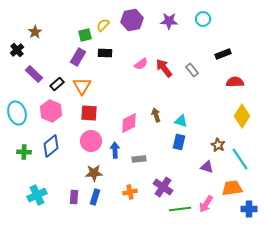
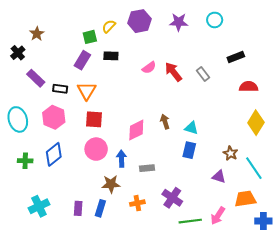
black rectangle: (57, 84) -> (60, 89), turned 48
brown star: (94, 173) -> (111, 184), moved

